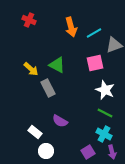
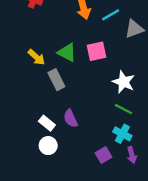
pink square: (95, 63) -> (96, 51), moved
purple semicircle: (60, 121) -> (71, 118), turned 35
white rectangle: (35, 132) -> (47, 123), moved
white circle: (46, 151) -> (48, 146), moved

